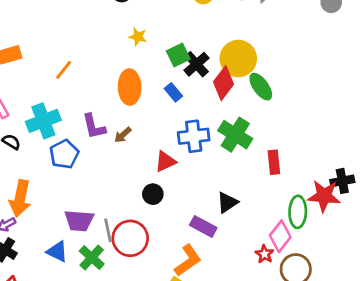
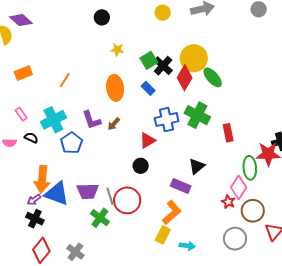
blue triangle: (57, 252) -> (57, 194), moved, size x1.5

